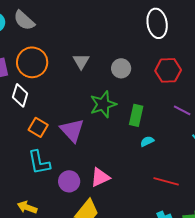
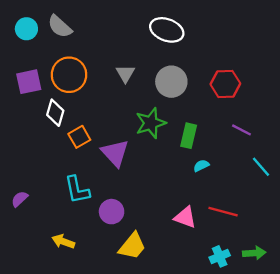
white ellipse: (157, 23) -> (167, 30), moved, turned -60
gray circle: (121, 68) -> (171, 82), size x1.4
orange square: (38, 127) -> (79, 137), moved, turned 30
pink triangle: (100, 177) -> (185, 217), moved, turned 45

